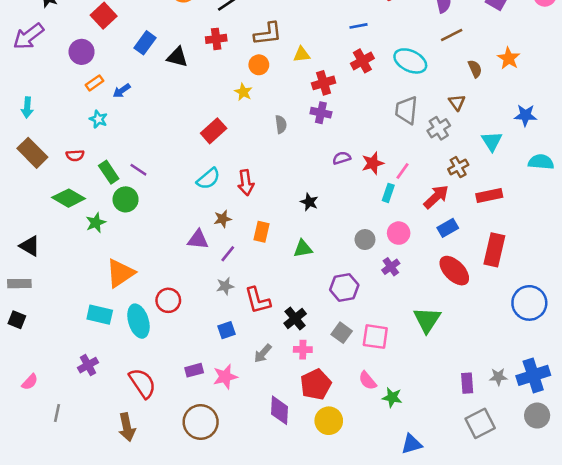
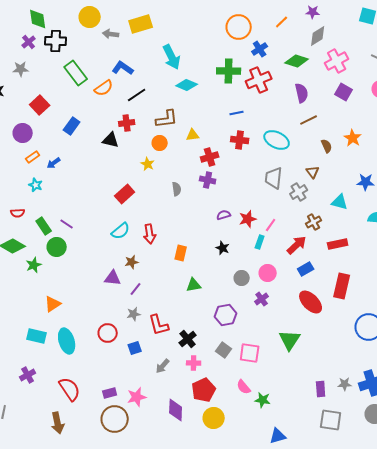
black triangle: (177, 57) -> (111, 140), moved
red cross: (362, 61) -> (240, 140), turned 36
cyan triangle: (492, 141) -> (340, 202), turned -42
black star: (309, 202) -> (223, 248), moved
orange rectangle: (261, 232) -> (181, 253), moved
orange triangle: (120, 273) -> (53, 304), size x0.7
red circle: (168, 300) -> (108, 333), moved
purple rectangle: (194, 370) -> (110, 393), moved
pink star: (225, 377) -> (137, 397), moved
gray square: (480, 423) -> (331, 420), turned 35

